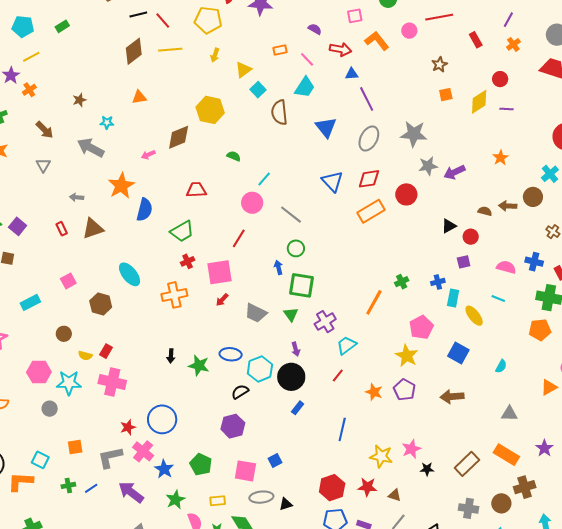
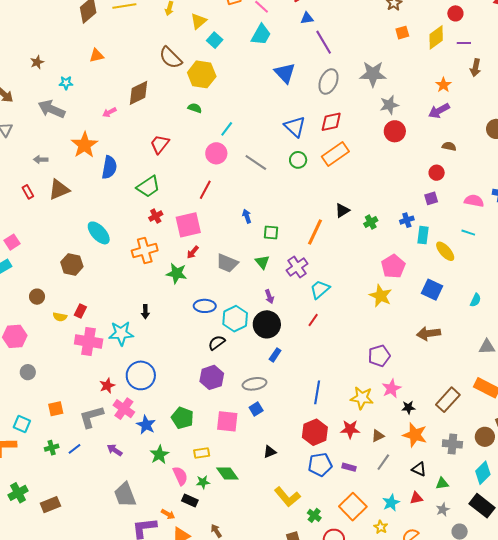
yellow hexagon: (210, 110) -> (202, 74), moved
brown semicircle: (279, 112) -> (171, 58), moved, turned -35
orange star: (501, 158) -> (443, 85), moved
purple arrow: (454, 172) -> (439, 111), moved
red trapezoid: (196, 190) -> (160, 144), turned -45
red circle: (406, 194) -> (395, 131), moved
brown arrow: (508, 206) -> (475, 68), moved, turned -78
black triangle: (449, 226) -> (342, 210), moved
green circle: (296, 248) -> (298, 160), moved
pink square: (68, 281) -> (12, 242), moved
green square: (301, 285) -> (271, 233), size x0.6
orange line: (374, 302) -> (315, 232), moved
green star: (199, 365) -> (177, 273), moved
cyan star: (69, 383) -> (121, 333), moved
purple pentagon: (405, 390) -> (379, 356), moved, turned 30
orange star: (374, 392) -> (415, 435), moved, size x1.4
blue line: (342, 429) -> (317, 392), moved
purple arrow: (131, 492) -> (115, 450), size x0.6
brown triangle: (395, 495) -> (378, 436), turned -40
gray ellipse: (261, 497) -> (254, 384), moved

